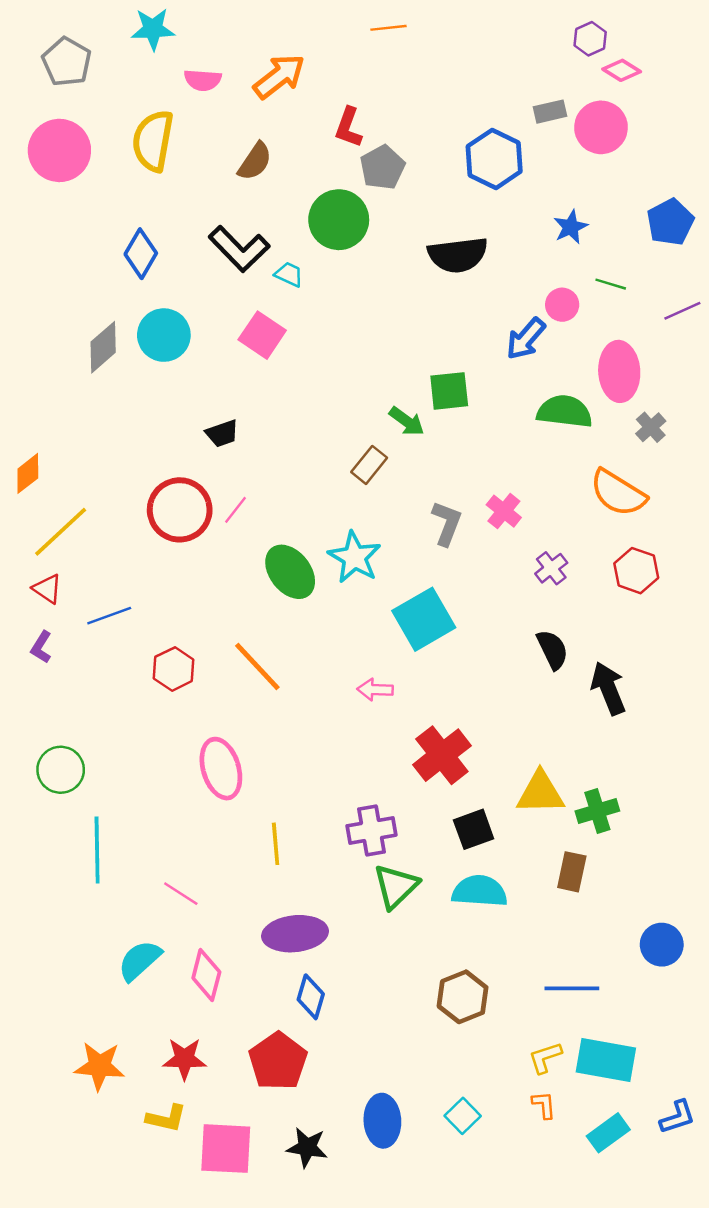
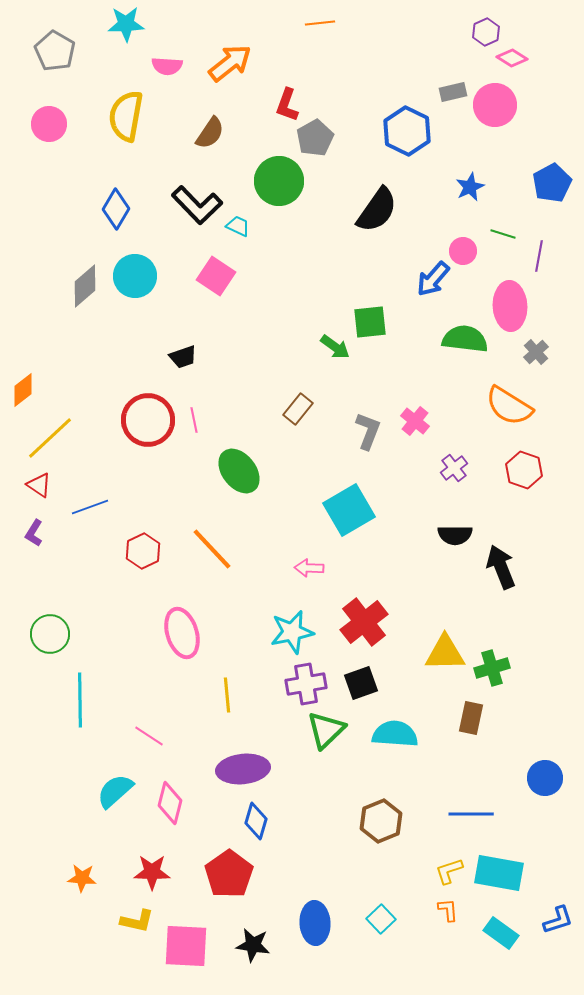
pink circle: (59, 150) -> (49, 124), size x0.7
black semicircle: (458, 255) -> (377, 210), turned -48
purple line: (682, 311) -> (539, 256), moved, turned -56
brown rectangle: (369, 465) -> (298, 409), moved
pink line: (235, 510) -> (194, 420), turned -50
cyan star: (354, 557) -> (292, 632), moved, turned 30
black semicircle: (552, 650) -> (455, 535), turned 116
black square: (474, 829) -> (361, 683), moved
orange star: (99, 1066) -> (82, 878), size x0.7
cyan rectangle: (608, 1133) -> (501, 933), turned 72

